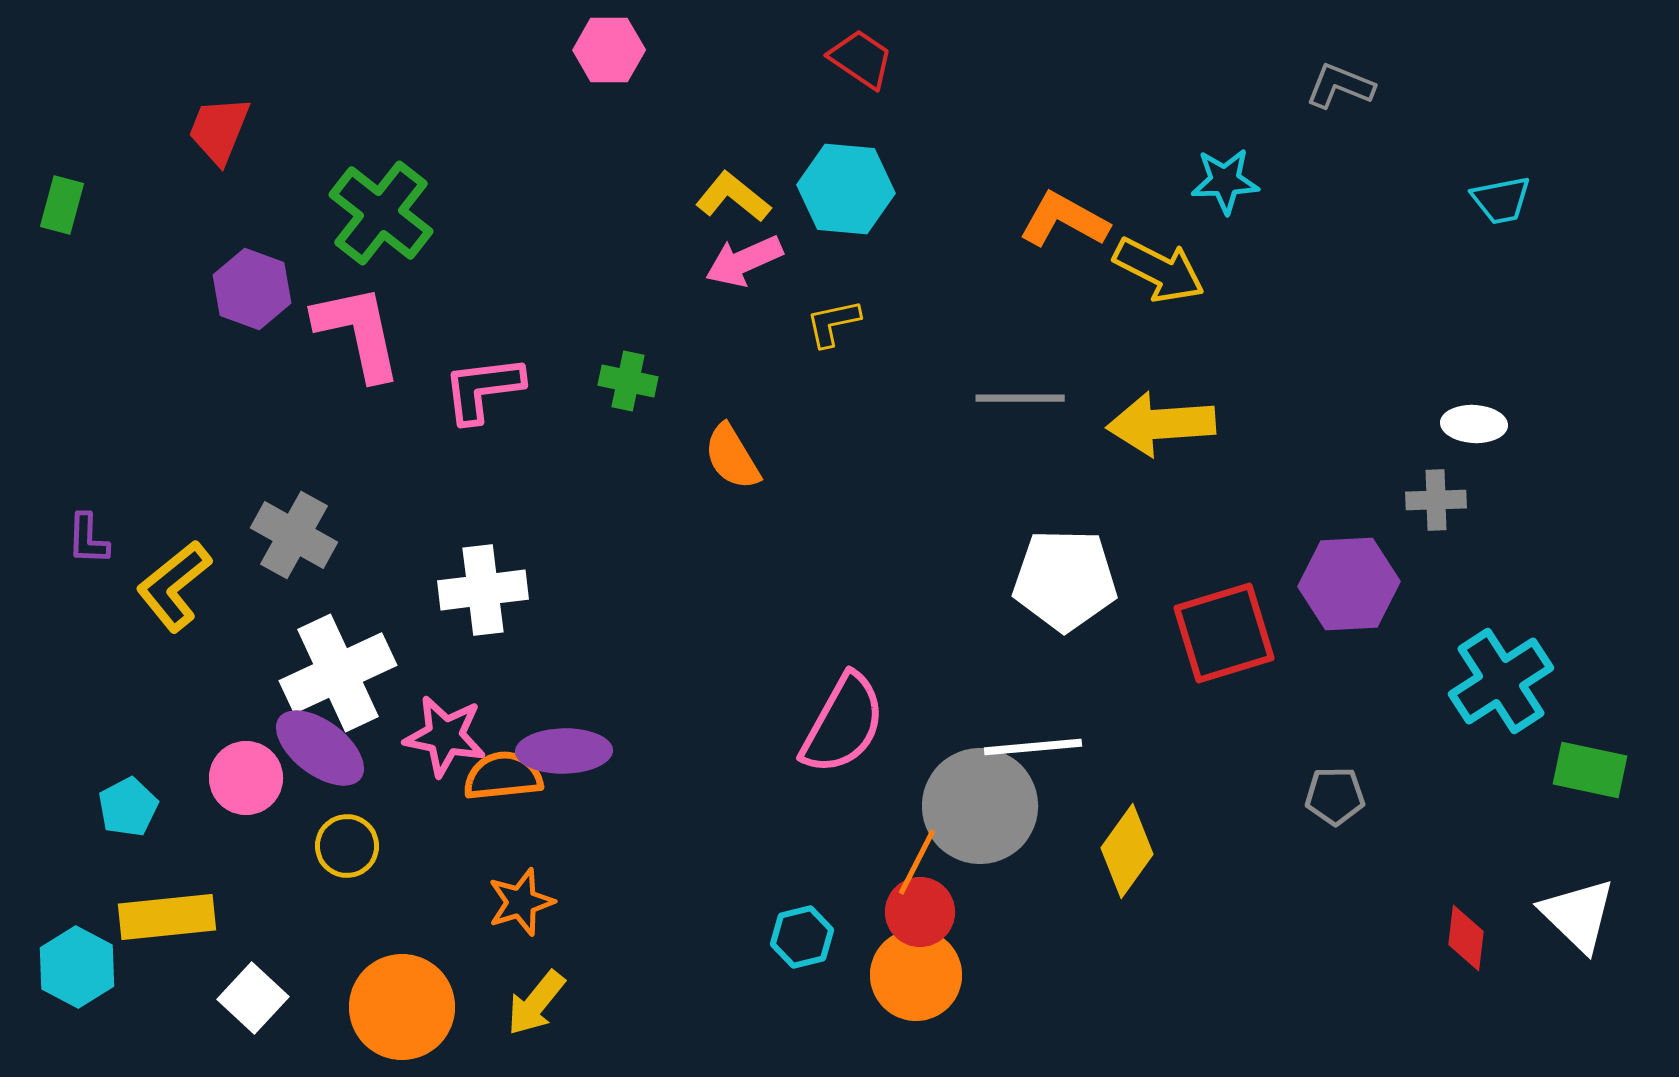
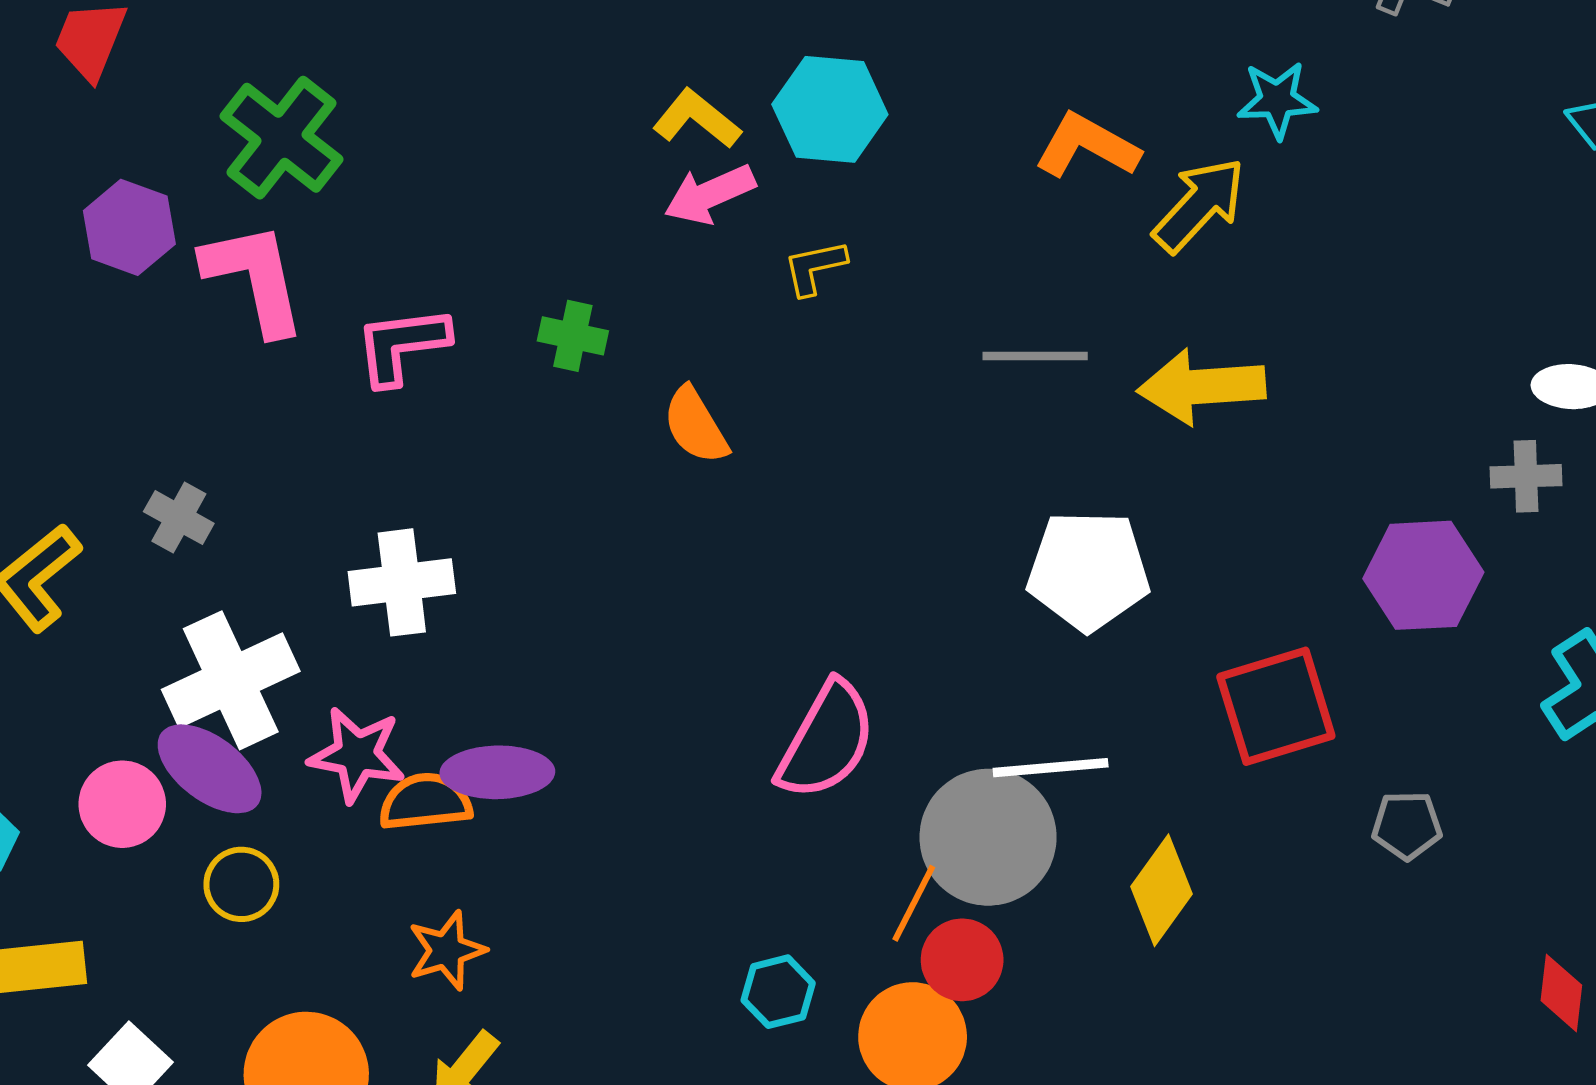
yellow arrow: (1159, 270) -> (1199, 205), turned -74
gray cross: (294, 535) -> (179, 518), size x0.7
red square: (1224, 633) -> (1276, 706), moved
red circle: (920, 912) -> (962, 960), moved

